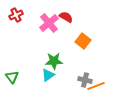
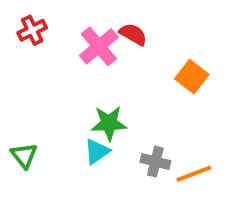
orange square: (83, 41) -> (192, 77), moved
gray cross: (85, 80) -> (155, 162), moved

